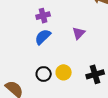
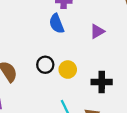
blue semicircle: (43, 37) -> (57, 24), turned -84

